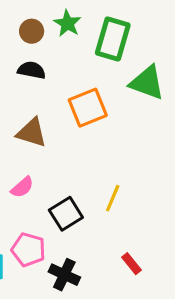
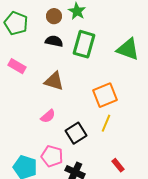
green rectangle: (113, 39) -> (84, 44), moved
orange square: (88, 108) -> (105, 95), moved

